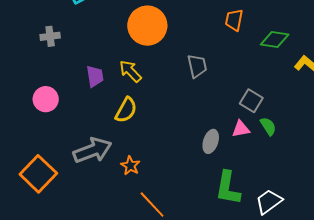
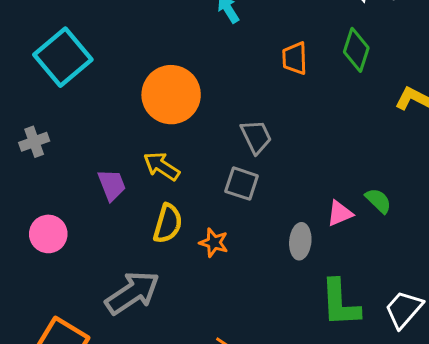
green diamond: (275, 39) -> (356, 50), moved, turned -68
gray square: (251, 101) -> (242, 184), moved
orange star: (130, 166) -> (214, 243), moved

